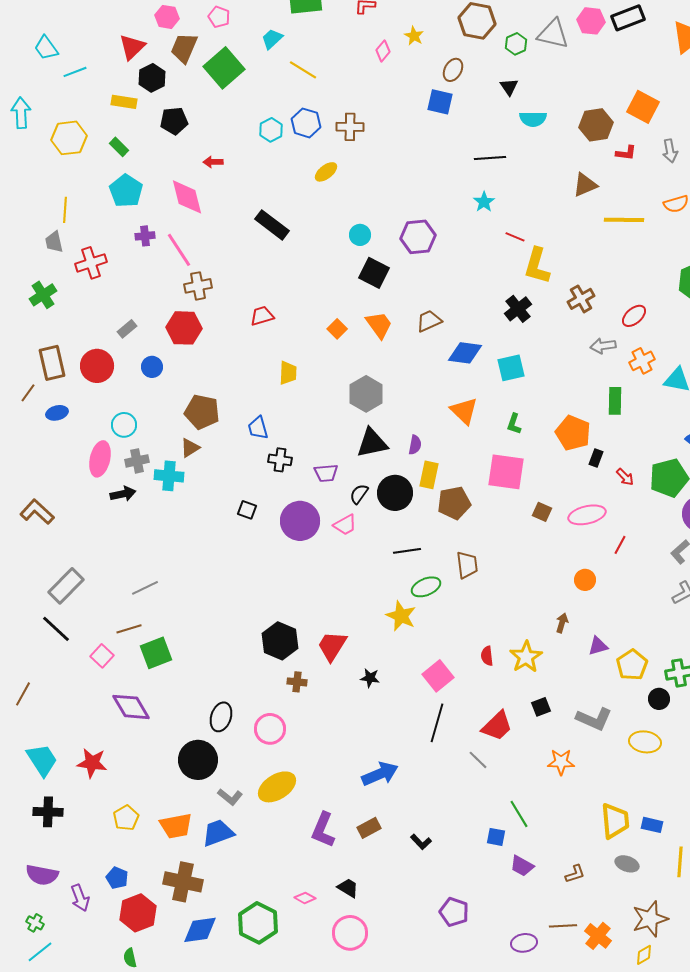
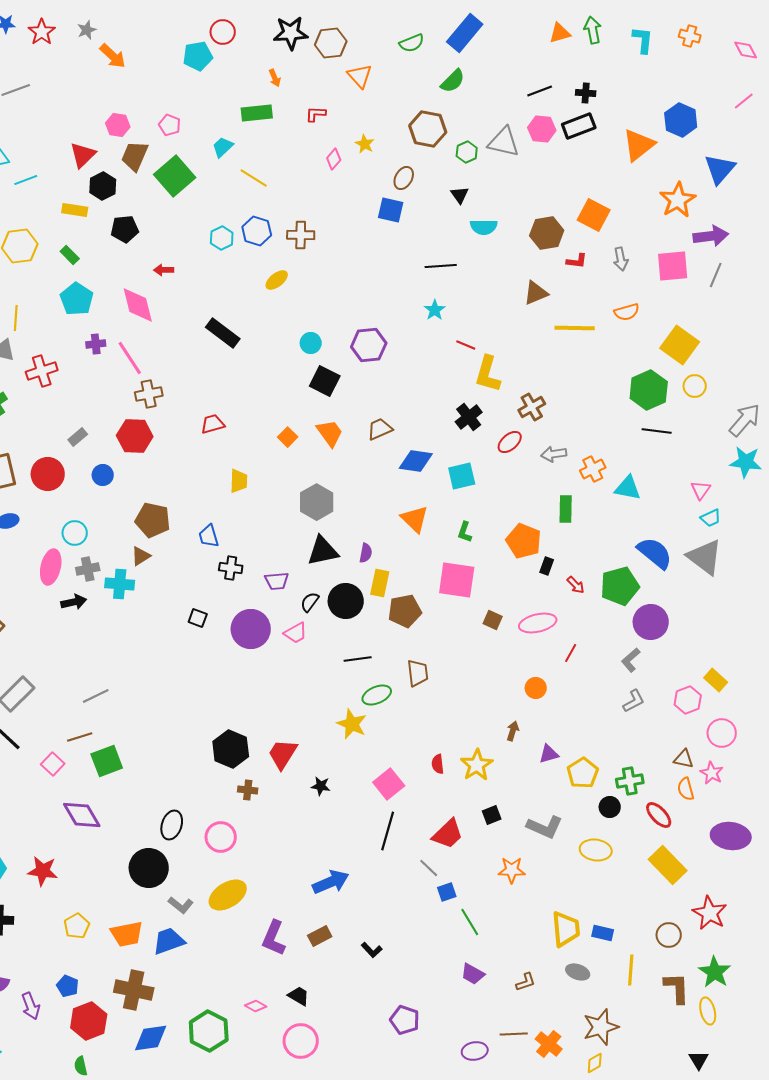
red ellipse: (634, 316) -> (510, 442), moved
blue square: (496, 837) -> (447, 892), moved, turned -30

